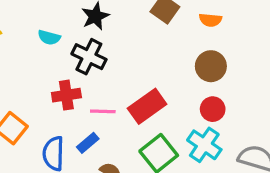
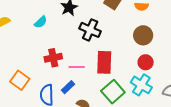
cyan semicircle: (49, 37) -> (41, 22), turned -56
black cross: (89, 57) -> (90, 30), moved
red rectangle: (147, 106) -> (104, 62), turned -50

